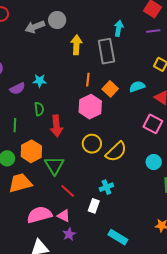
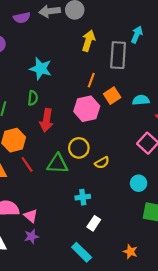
cyan star: (40, 81) -> (41, 69), size x1.5
purple semicircle: (17, 89) -> (22, 18), moved
yellow semicircle: (116, 152) -> (102, 163), size x0.6
green triangle: (54, 165) -> (57, 164), moved, turned 50
red line: (68, 191) -> (27, 164), moved
white rectangle: (94, 206) -> (94, 223), moved

